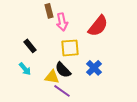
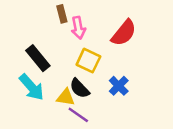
black rectangle: (30, 46) -> (38, 58), size x1.5
yellow square: (70, 48) -> (88, 61), turned 30
cyan arrow: (25, 69) -> (32, 87), size x1.6

